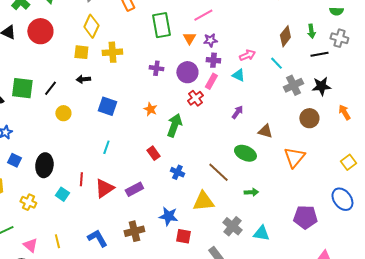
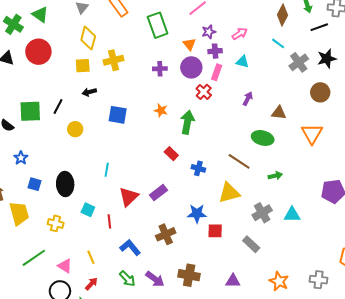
orange triangle: (189, 38) -> (189, 44), moved
pink arrow: (247, 55) -> (240, 34), moved
cyan line: (106, 147) -> (107, 170), moved
red line: (81, 179) -> (109, 221), moved
gray cross: (232, 226) -> (262, 213), turned 30

